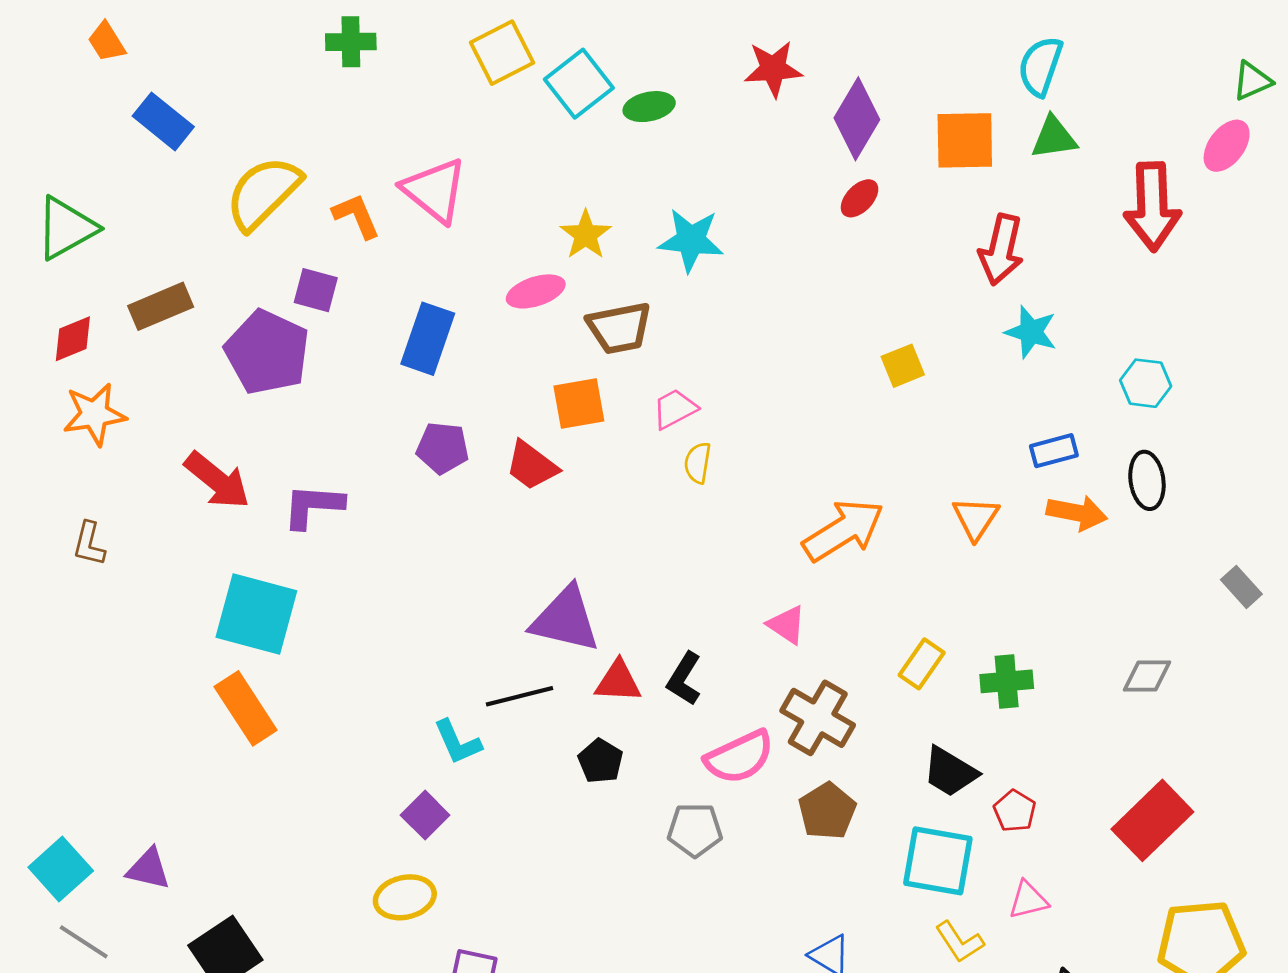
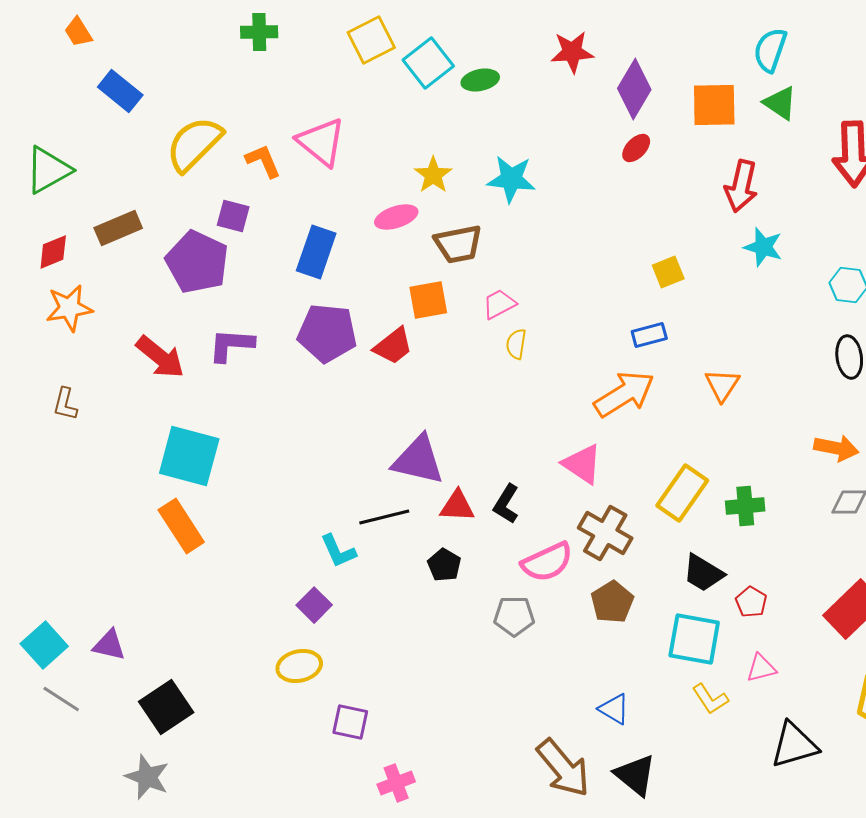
green triangle: (1054, 138) -> (780, 103), turned 42
purple pentagon: (443, 448) -> (327, 333), size x1.5
blue rectangle: (1054, 451) -> (649, 335), moved
red trapezoid: (532, 466) -> (393, 346), turned -75
purple L-shape: (313, 506) -> (231, 345), moved
orange arrow: (1077, 513) -> (836, 448), moved
pink triangle: (787, 625) -> (582, 464), size x1.4
yellow rectangle: (922, 664) -> (682, 493), size x1.5

